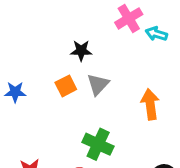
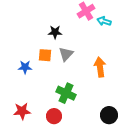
orange square: (66, 86) -> (45, 55), turned 32
blue star: (15, 92) -> (25, 67), moved

